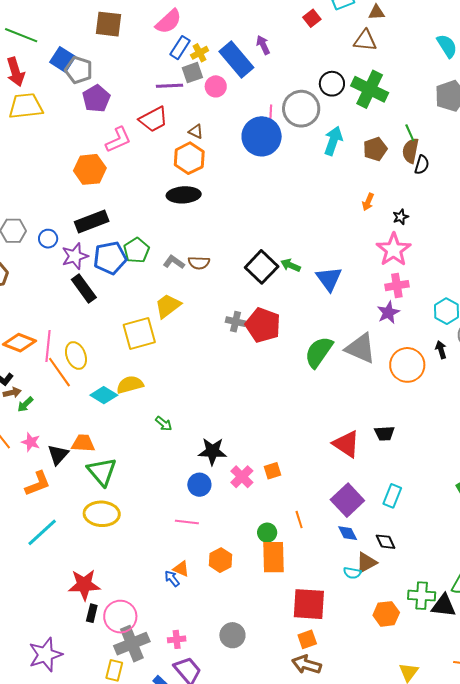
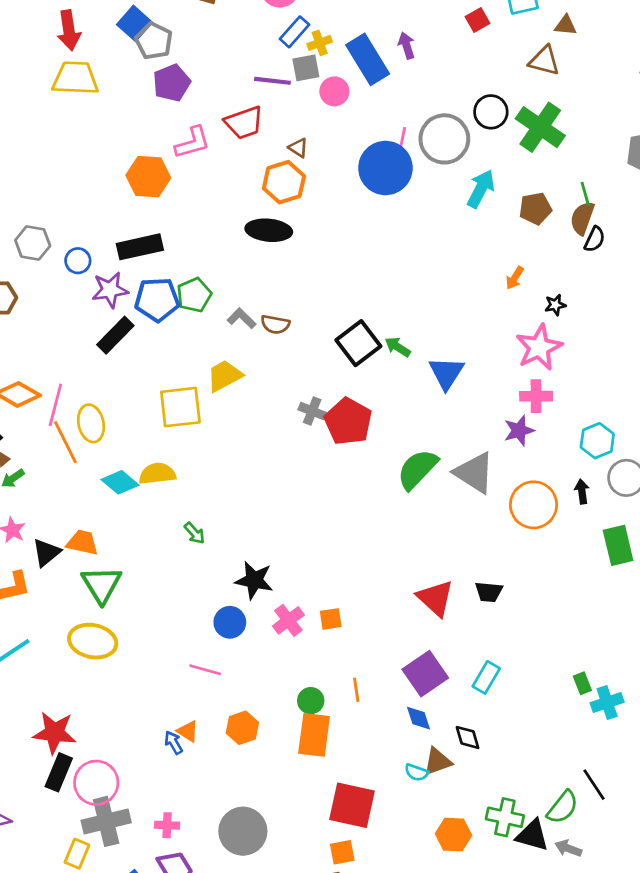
black rectangle: (84, 288) -> (115, 335), turned 72
black rectangle: (92, 613) -> (59, 772), size x1.5
gray circle: (232, 635) -> (243, 831), size x1.4

